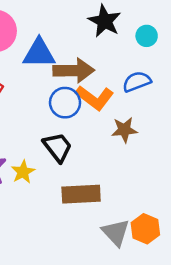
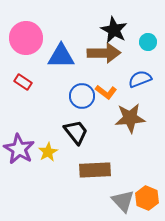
brown arrow: (74, 70) -> (104, 53), moved
orange L-shape: (95, 98) -> (106, 92), size x0.7
brown star: (124, 130) -> (130, 118), size x1.4

